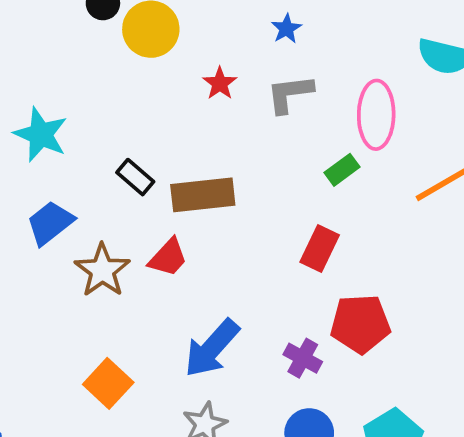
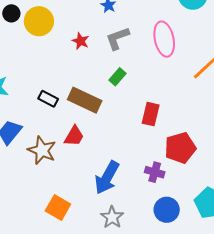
green rectangle: (342, 170) -> (117, 77), moved
brown rectangle: (203, 195) -> (85, 100), turned 44

